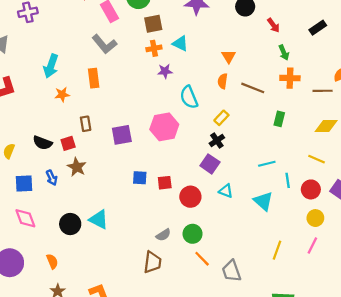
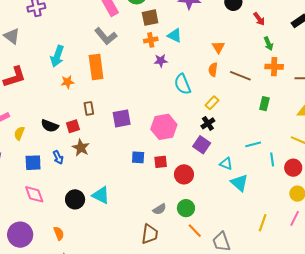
orange rectangle: (94, 78) -> (96, 67), size x1.4
pink hexagon: (164, 127) -> (164, 127), moved
cyan triangle: (226, 191) -> (226, 164), moved
cyan triangle: (263, 201) -> (239, 183), moved

